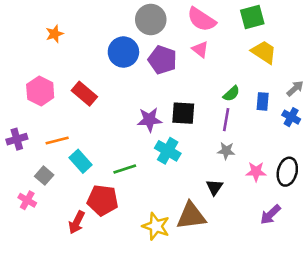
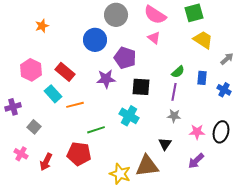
purple pentagon: (162, 60) -> (125, 58), moved
gray arrow: (295, 88) -> (227, 59), moved
purple star: (149, 120) -> (106, 79), moved
orange line: (57, 140) -> (75, 105), moved
cyan rectangle: (81, 161) -> (53, 94), moved
gray square: (44, 176) -> (34, 127), moved
purple arrow: (270, 215) -> (196, 161), moved
red arrow: (77, 222) -> (46, 162), moved

